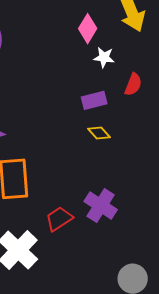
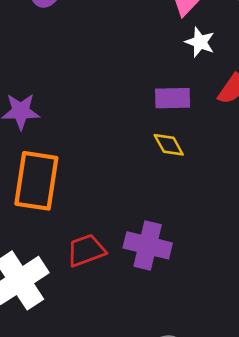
purple cross: (101, 206) -> (148, 245), turned -32

